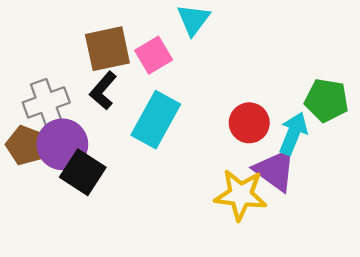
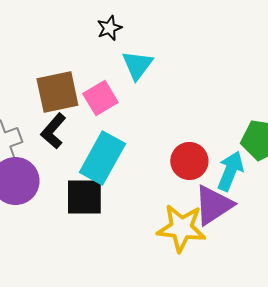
purple triangle: (275, 170) -> (213, 205), turned 51
black square: (83, 172) -> (84, 197), moved, turned -33

